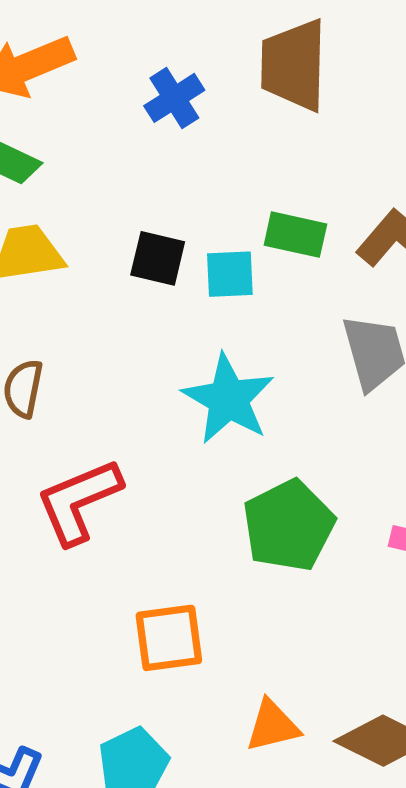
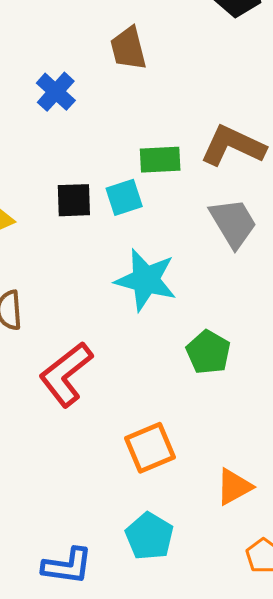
brown trapezoid: (294, 65) -> (128, 48), size x0.7
green pentagon: (289, 526) -> (208, 352), size x0.7

